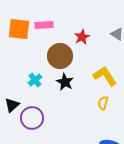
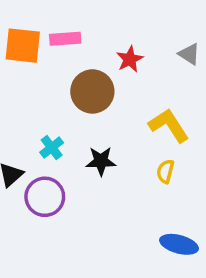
cyan cross: (35, 80) -> (52, 148), moved
black star: (65, 82) -> (101, 161), moved, turned -30

